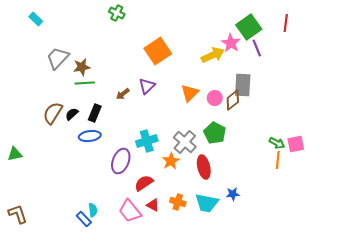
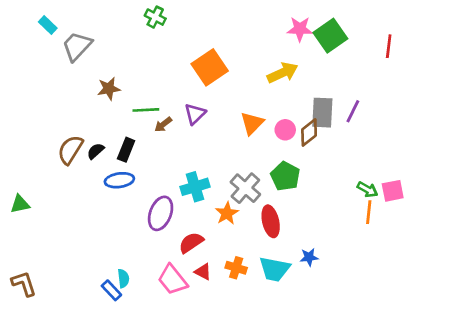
red line: (286, 23) -> (389, 46), moved
pink star: (231, 43) -> (300, 29), moved, turned -30
purple line: (257, 48) -> (353, 111), moved, turned 48
gray trapezoid: (58, 58) -> (77, 46), moved
green line: (85, 83) -> (146, 110), moved

